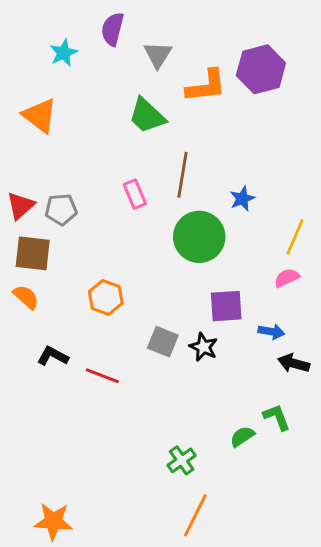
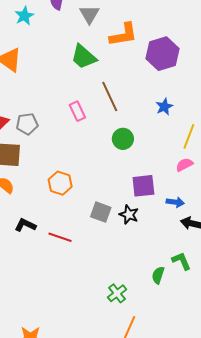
purple hexagon: (261, 69) -> (163, 54), moved
brown line: (183, 175) -> (110, 96), turned -32
blue star: (242, 199) -> (164, 107), moved
green circle: (199, 237) -> (123, 139), size x0.6
green semicircle: (242, 436) -> (158, 275), turned -36

